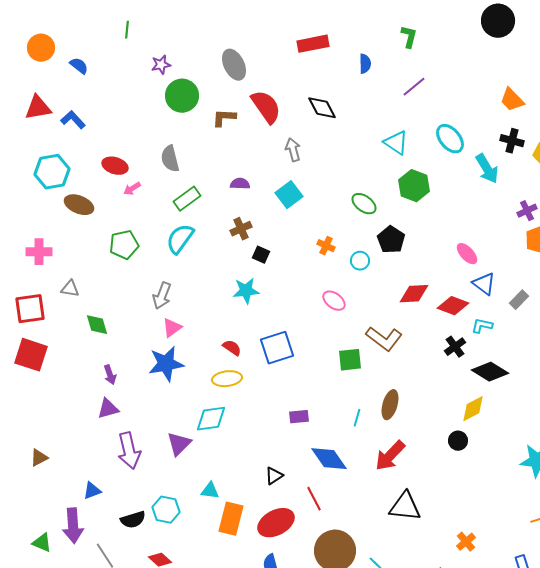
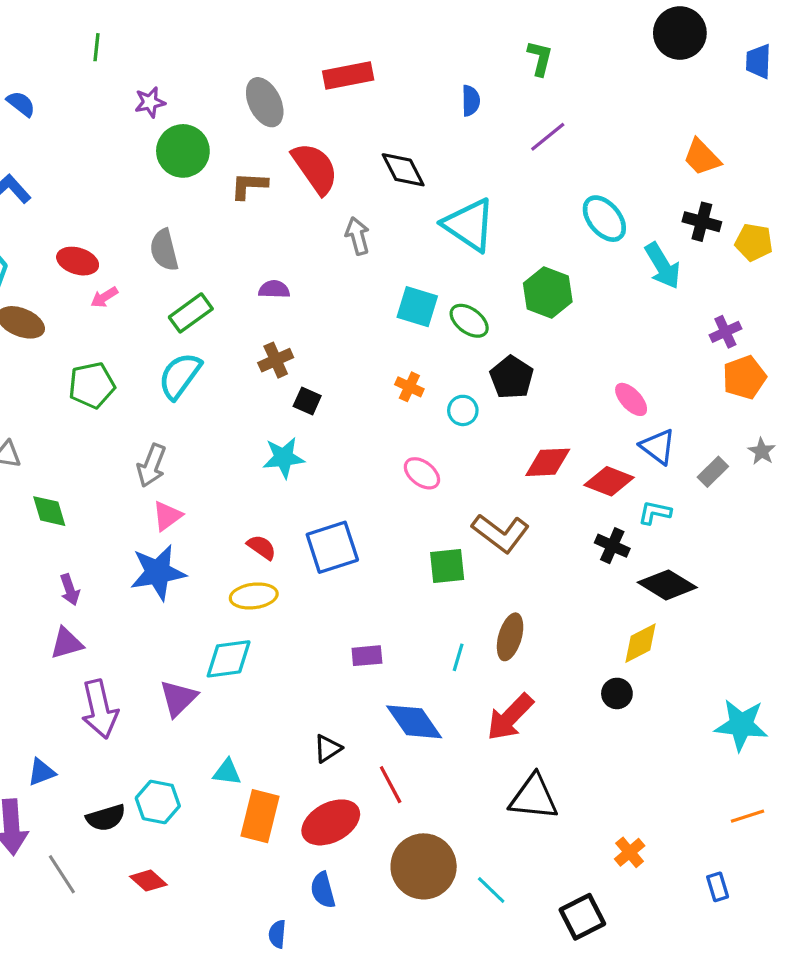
red rectangle: (313, 44) -> (348, 75), moved
cyan triangle: (396, 143) -> (469, 225), moved, size x1.4
cyan square: (289, 195) -> (417, 307), moved, turned -36
black cross: (455, 347) -> (612, 546), turned -30

